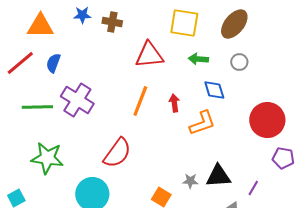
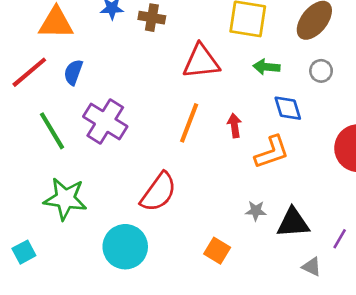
green line: (37, 107) -> (52, 131), turned 60
gray star: (190, 181) -> (256, 211), moved

